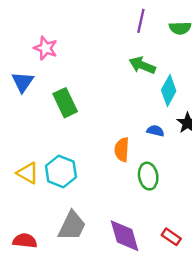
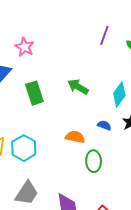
green arrow: (142, 65) -> (78, 87), moved
orange semicircle: (122, 150) -> (75, 137), turned 90

